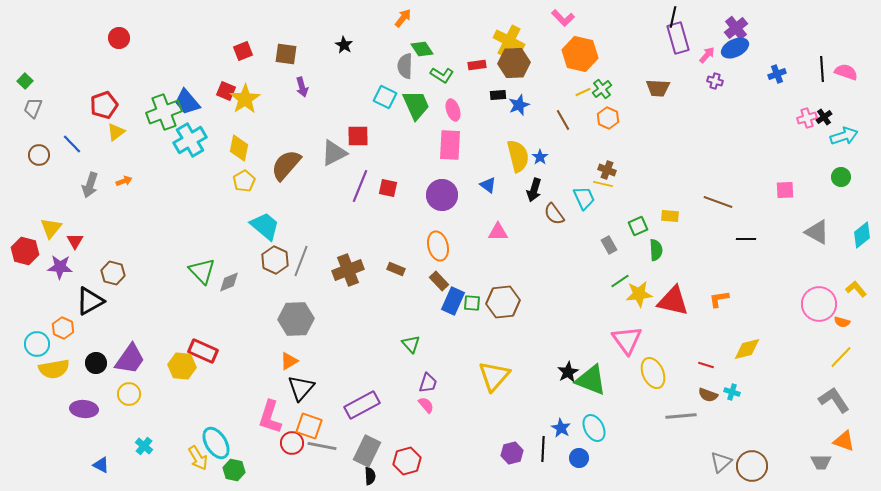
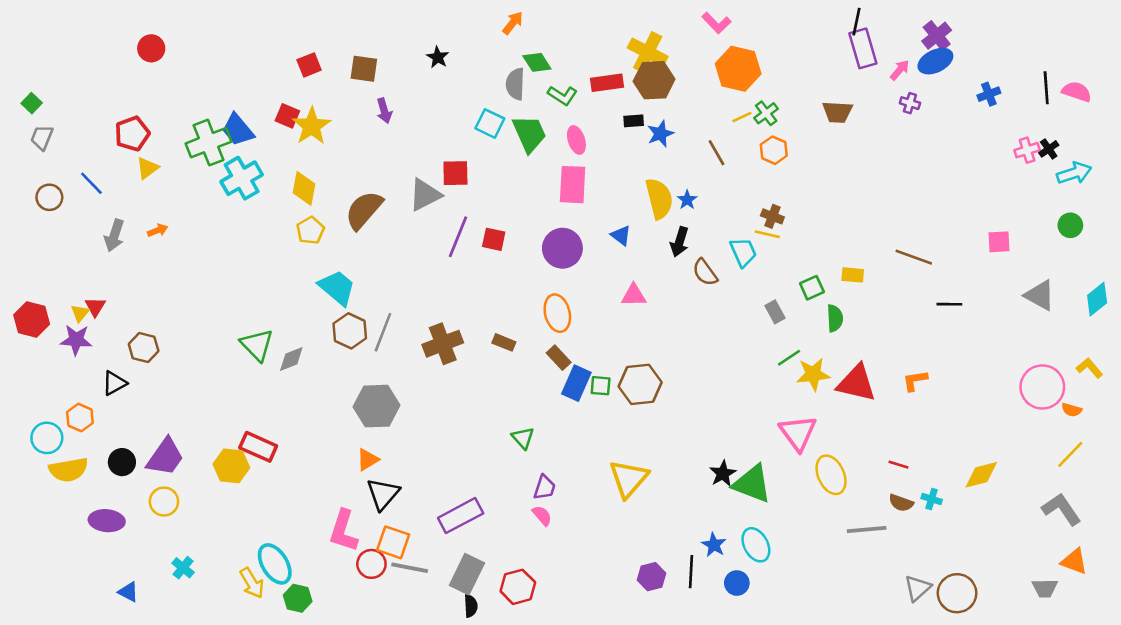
red rectangle: (477, 65) -> (607, 83), size x1.4
yellow triangle: (51, 228) -> (80, 313), moved, size x0.7
black triangle: (90, 301) -> (114, 383), size x0.7
yellow diamond: (747, 349) -> (981, 475), moved

